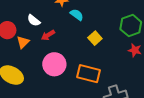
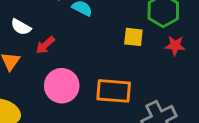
yellow square: (95, 38) -> (133, 37), moved, turned -32

